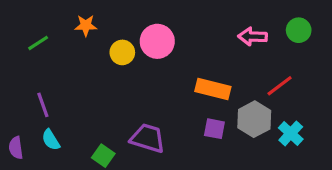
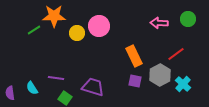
orange star: (86, 25) -> (54, 16), size x1.6
green line: (38, 43) -> (34, 30), moved
orange rectangle: (213, 89) -> (134, 56), turned 50
purple line: (43, 105) -> (56, 78), moved, turned -63

